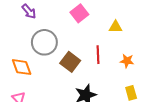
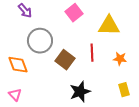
yellow triangle: (116, 27) -> (109, 26), size x1.6

